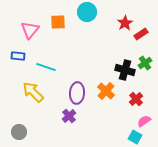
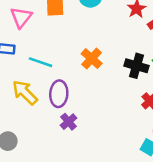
orange cross: (106, 91) -> (92, 59), moved
purple ellipse: (77, 93) -> (59, 94), moved

